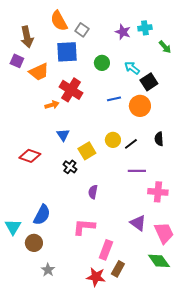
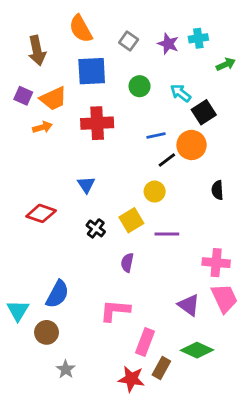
gray square: (82, 30) -> (129, 41), moved
green arrow: (165, 47) -> (226, 64), turned -72
purple square: (17, 61) -> (23, 96), moved
red cross: (71, 90) -> (97, 123), turned -35
orange arrow: (52, 105) -> (42, 127), moved
black line: (131, 144) -> (167, 160), moved
yellow square: (87, 151) -> (131, 220), moved
purple line: (137, 171) -> (167, 234), moved
pink trapezoid: (164, 233) -> (224, 298), moved
green diamond: (159, 261) -> (197, 350), moved, turned -30

